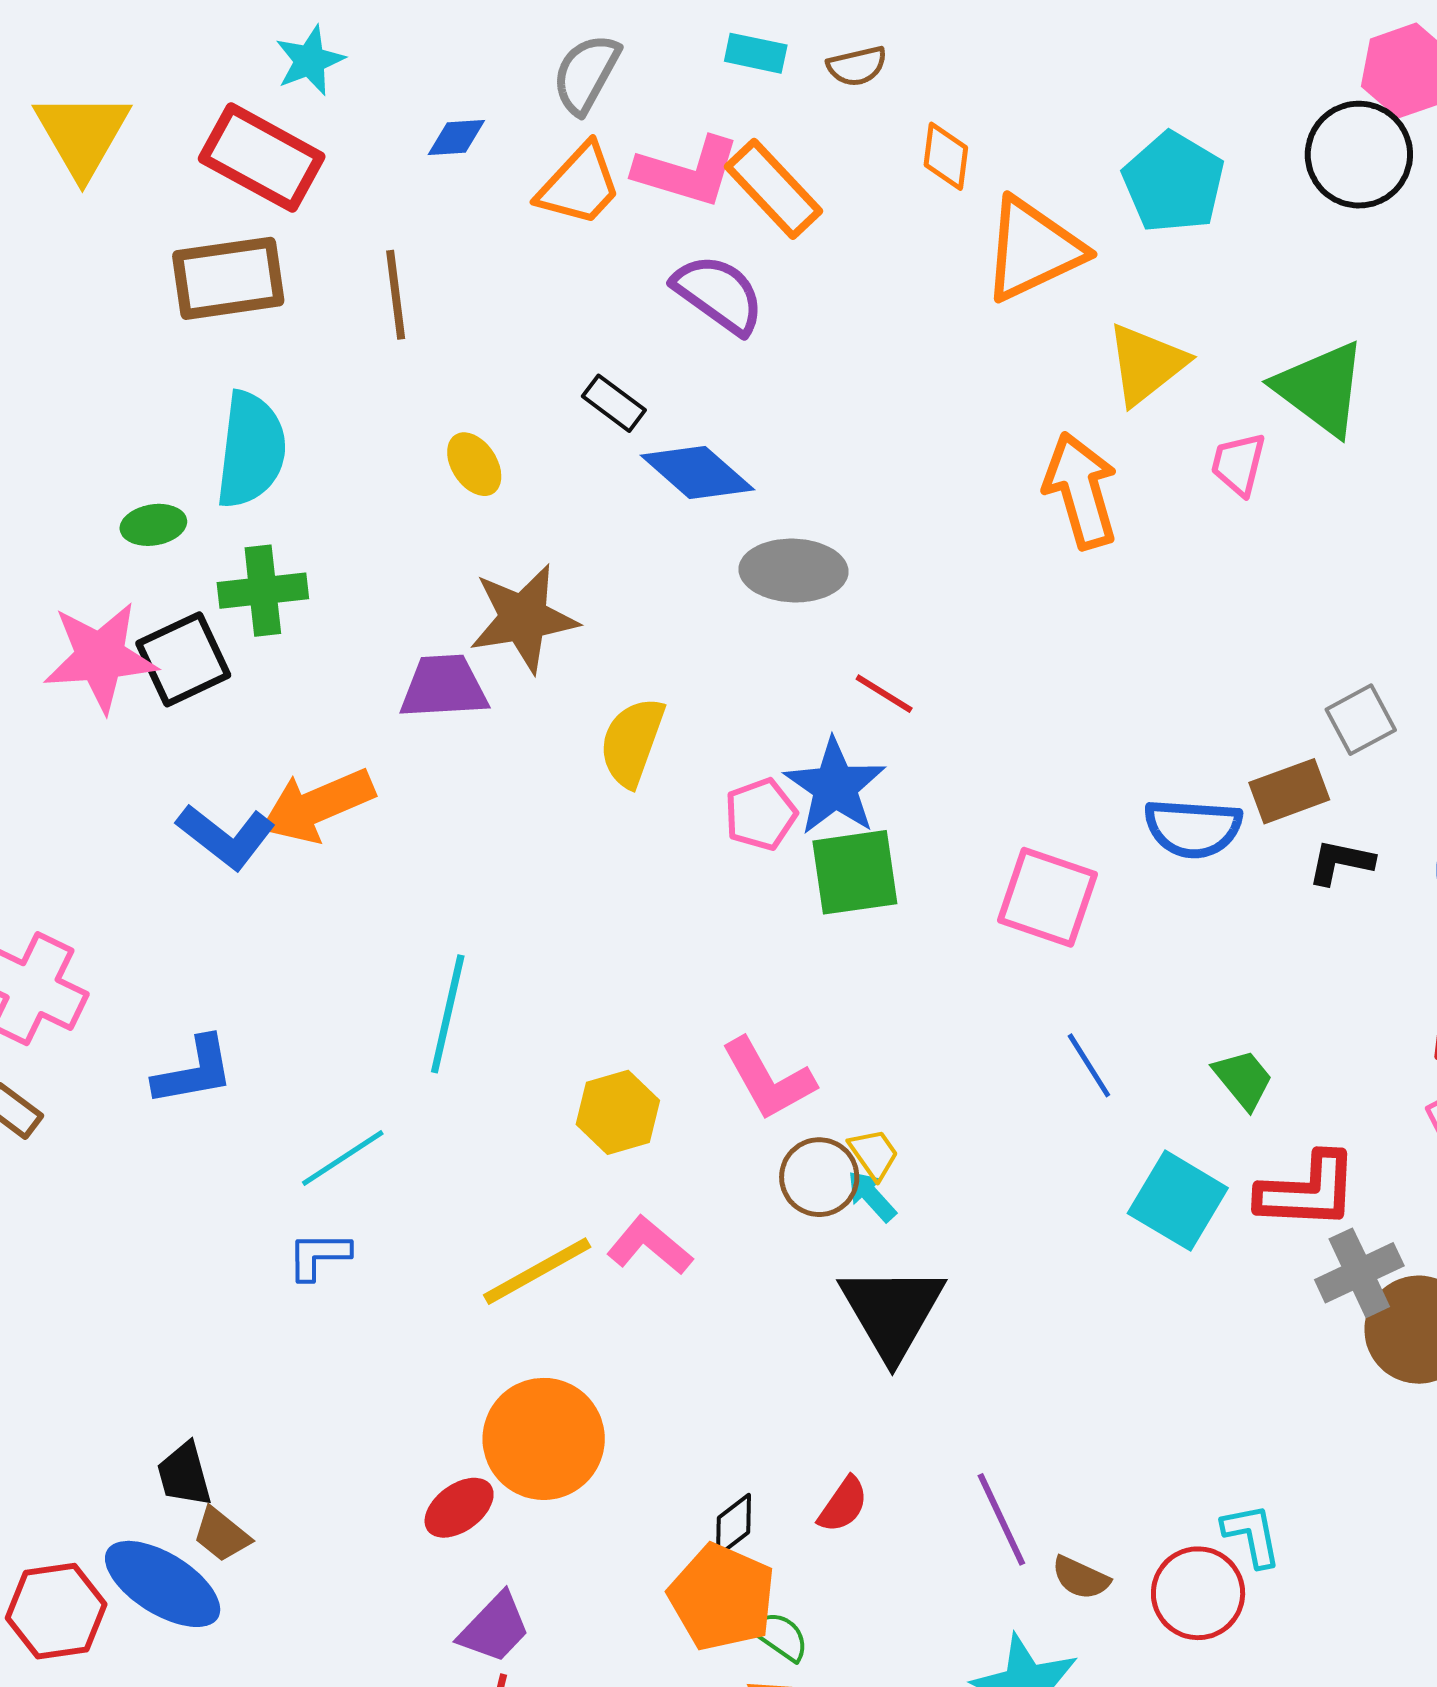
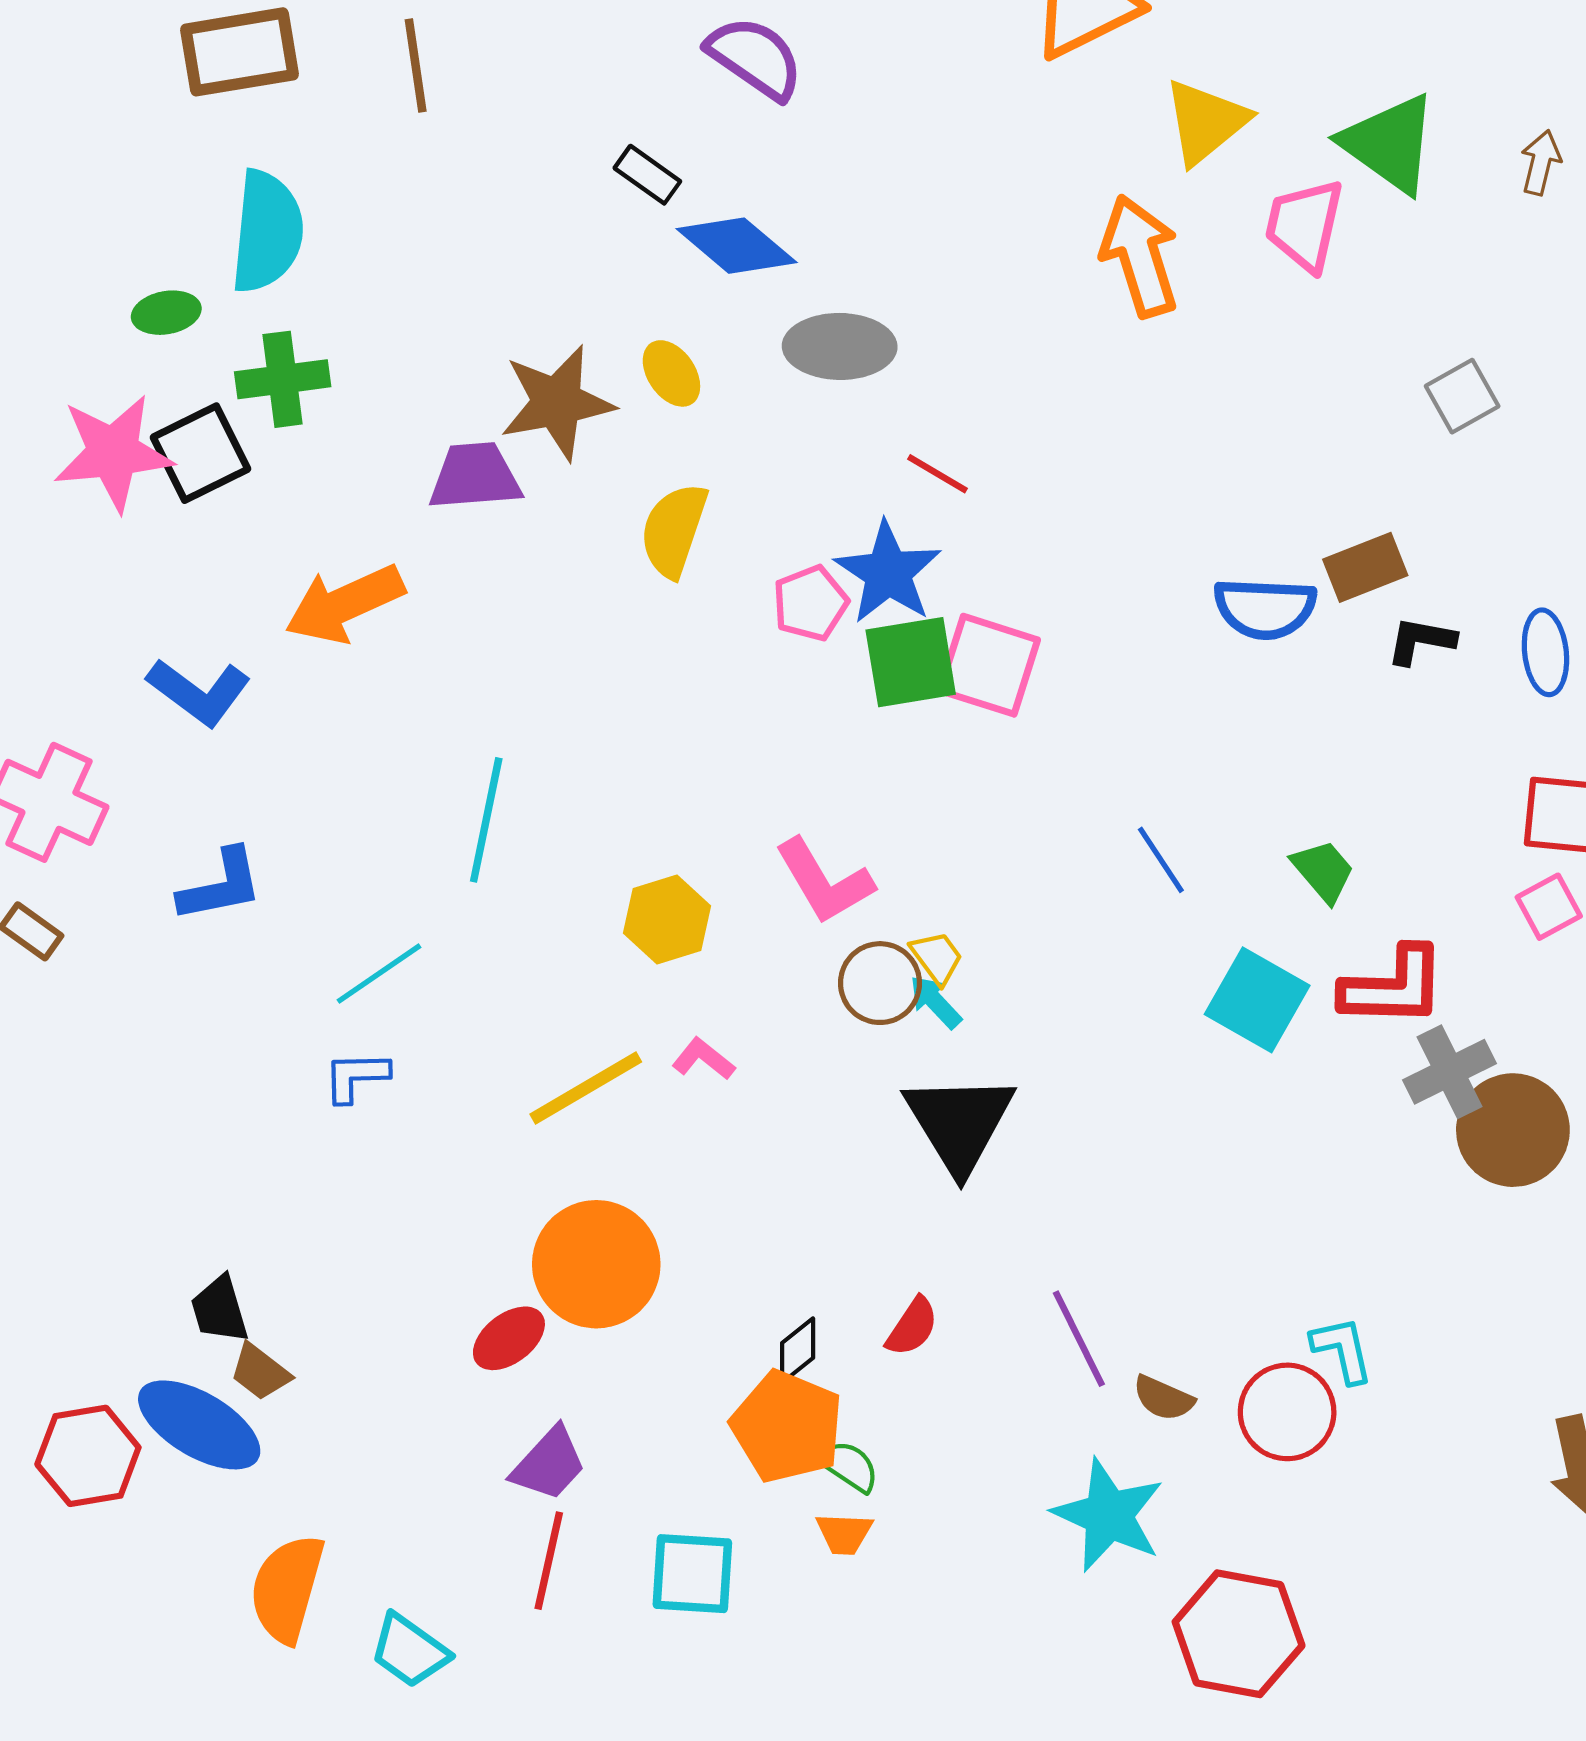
yellow ellipse: (474, 464) -> (671, 373), moved
pink trapezoid: (1238, 464) -> (1305, 225), size x1.4
gray square: (1361, 720) -> (1462, 396), moved
blue L-shape: (226, 836) -> (199, 692), moved
pink square: (1047, 897) -> (989, 665), moved
pink L-shape: (650, 1246) -> (703, 1059), size x0.7

